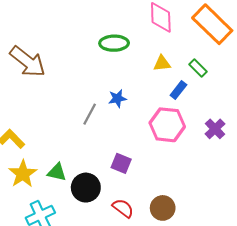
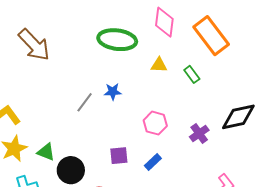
green ellipse: (114, 43) -> (117, 40), size x1.4
blue rectangle: (178, 90) -> (153, 162), moved
pink hexagon: (167, 125) -> (155, 123), size x0.7
purple square: (121, 163) -> (119, 156), moved, turned -36

